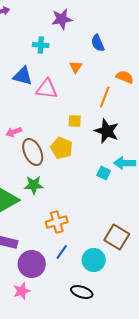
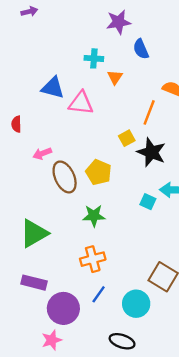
purple star: (62, 19) -> (119, 22), moved
cyan cross: (41, 45) -> (94, 58), moved
yellow square: (75, 121) -> (127, 138), moved, turned -32
green star: (34, 185) -> (94, 216), moved

